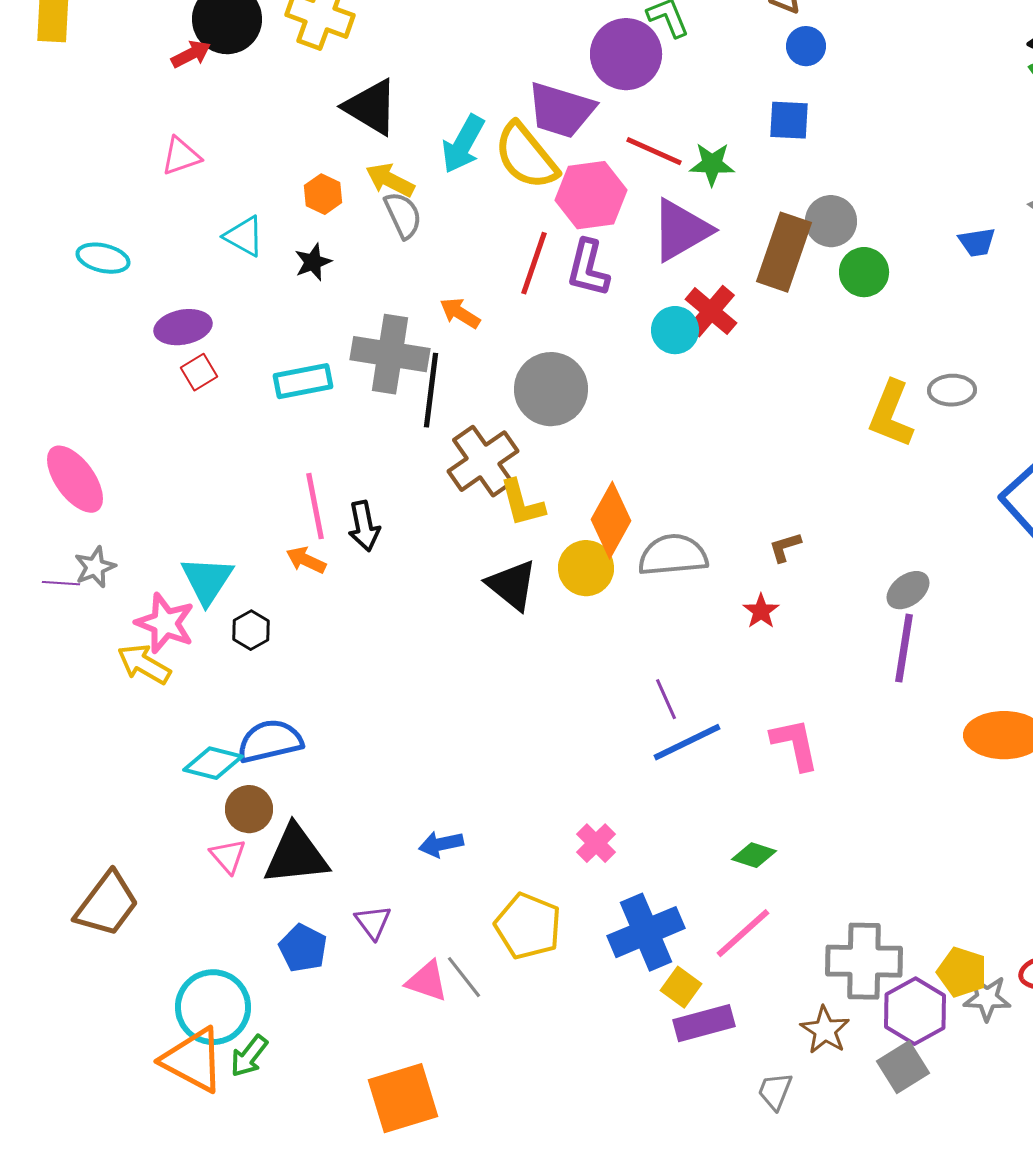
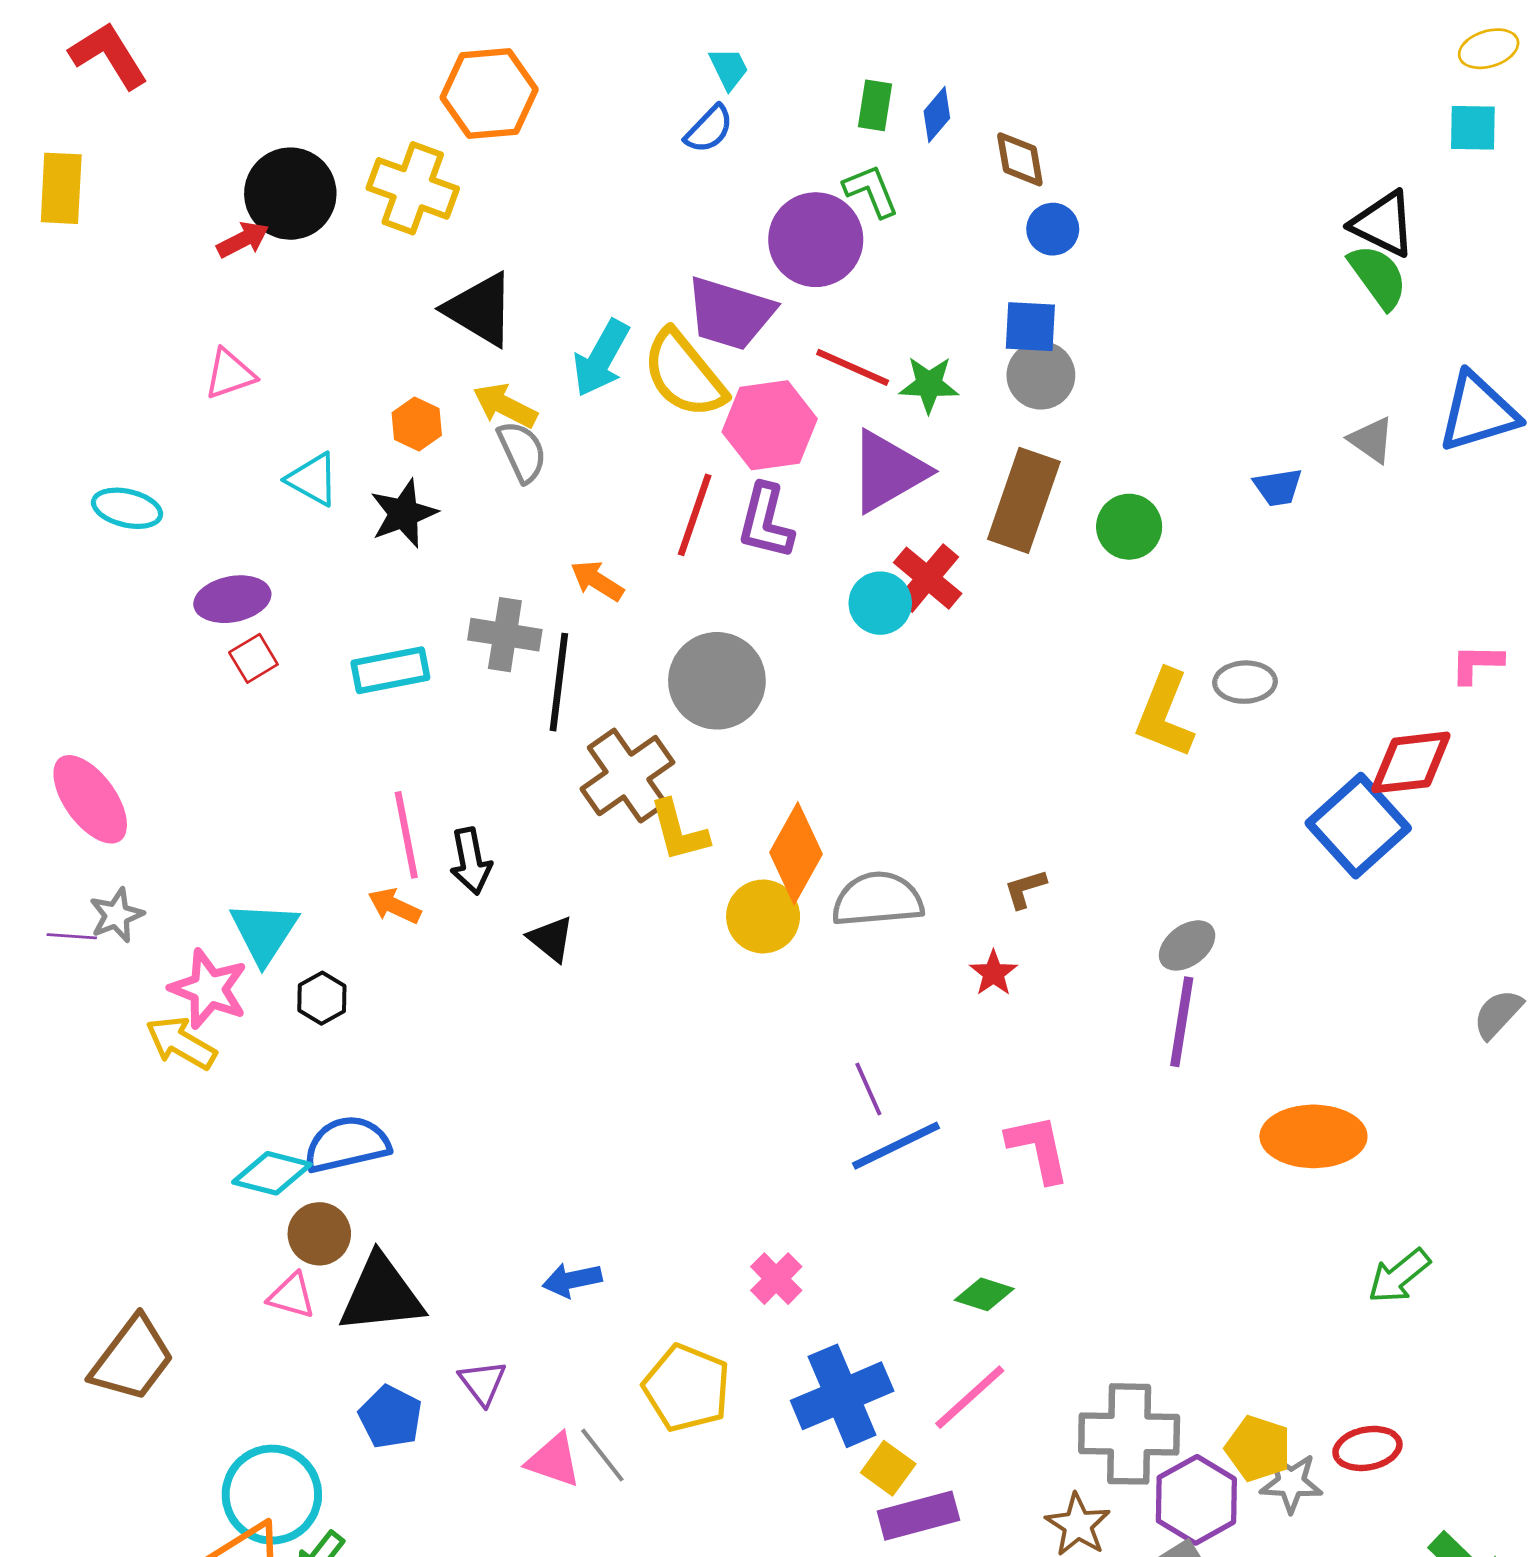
gray circle: (831, 221) -> (1041, 375), moved
black star: (313, 262) -> (404, 514), size x1.4
gray cross: (390, 354) -> (505, 635), size x0.7
black triangle: (512, 585) -> (551, 939), moved, size x0.7
pink triangle: (228, 856) -> (292, 1296), turned -33

